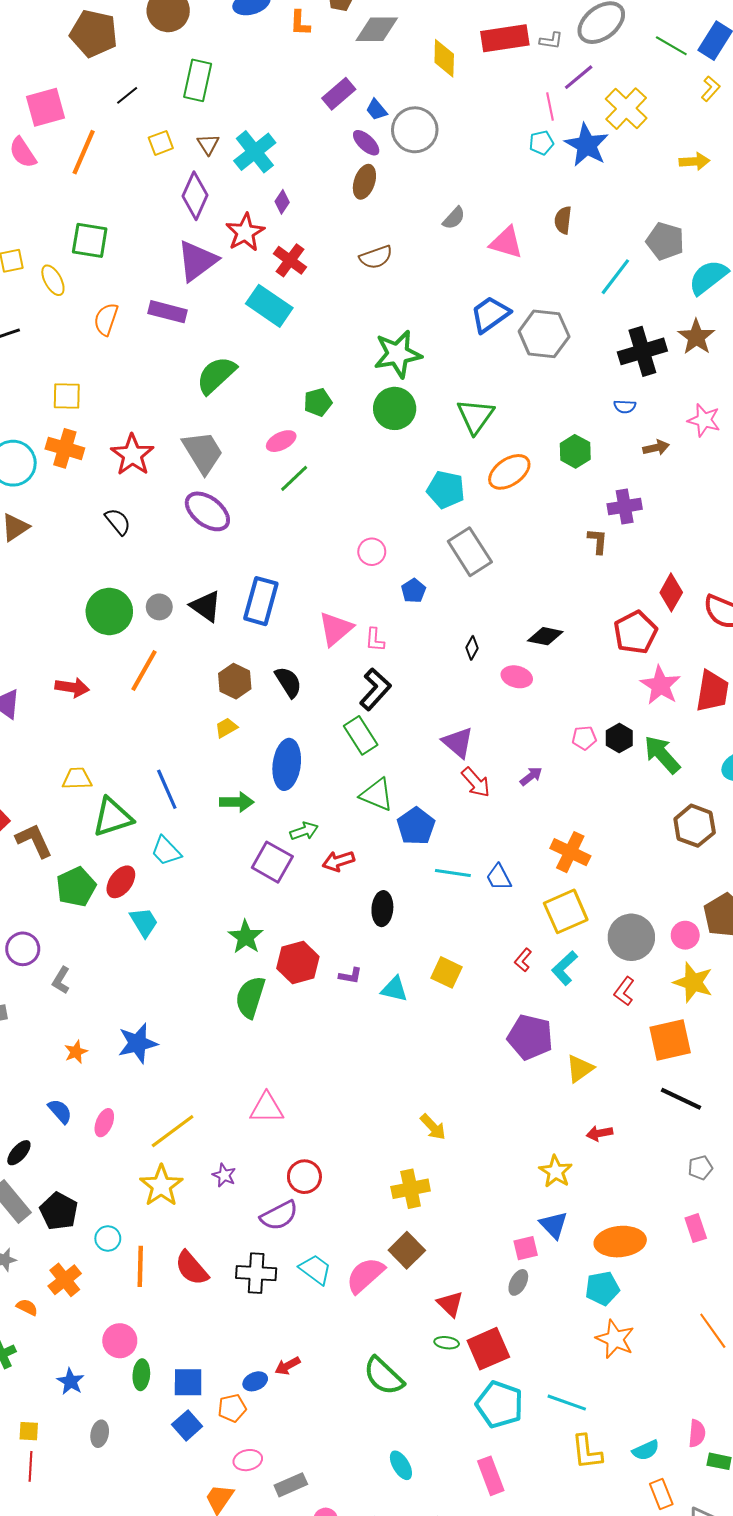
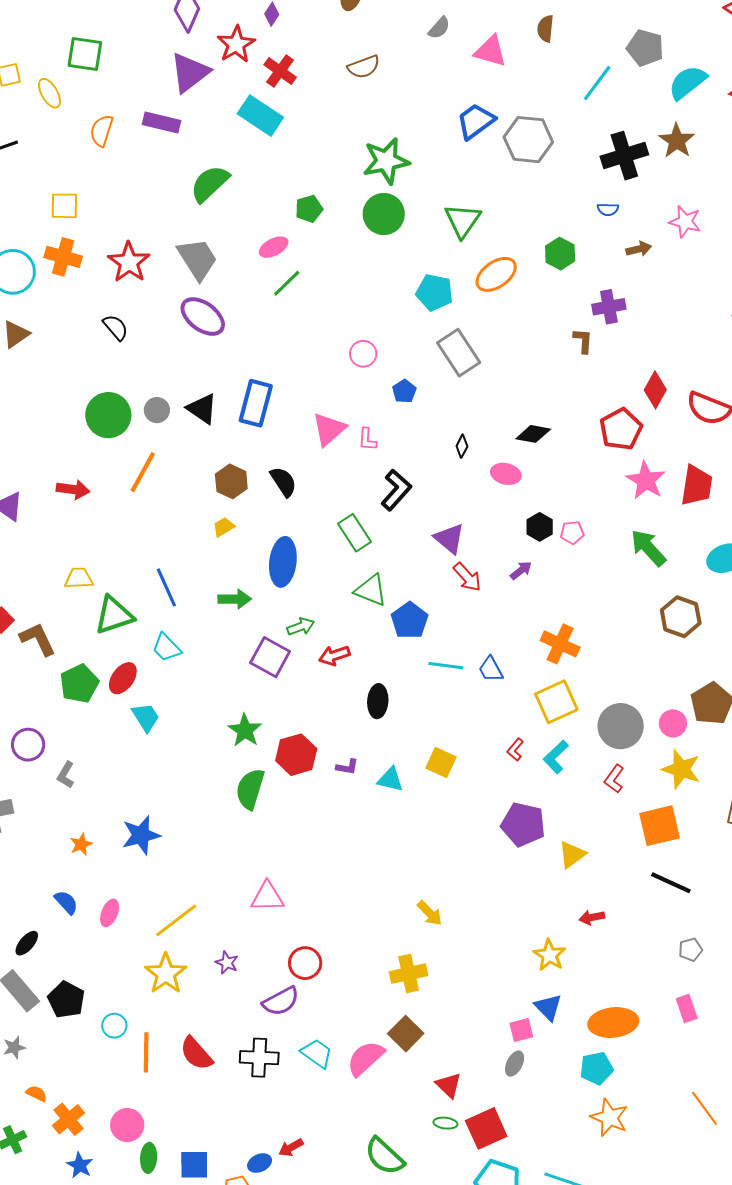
black L-shape: (375, 689) -> (396, 490), moved
black hexagon: (619, 738) -> (540, 527), moved
orange cross: (65, 1280) -> (69, 1119), moved

